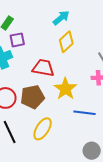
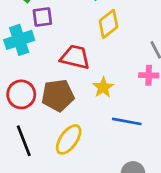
yellow star: (65, 89) -> (103, 87), size x0.7

